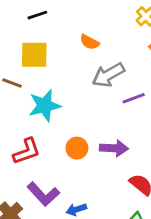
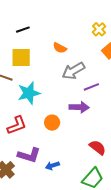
purple arrow: (114, 148) -> (79, 107), moved
purple L-shape: (43, 194) -> (29, 155), turned -30

